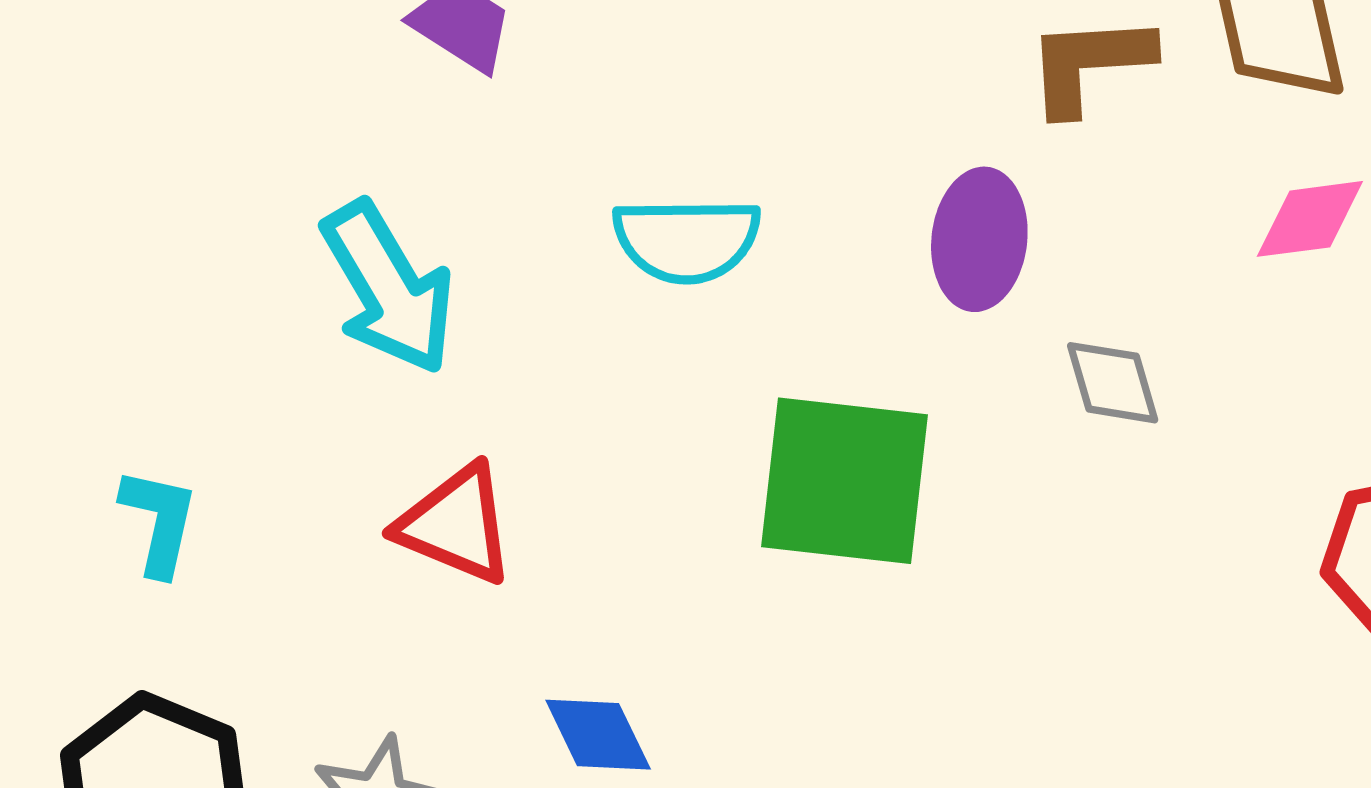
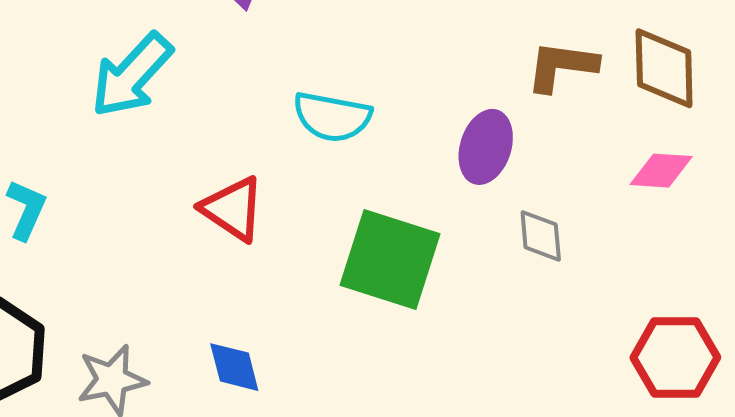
cyan arrow: (388, 288) -> (132, 75), moved, turned 62
red triangle: (456, 524) -> (233, 209), moved

